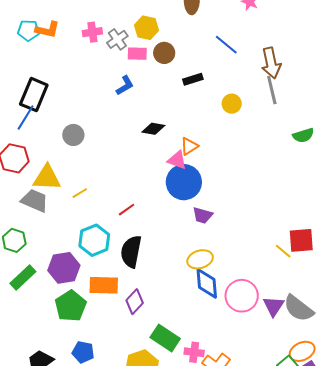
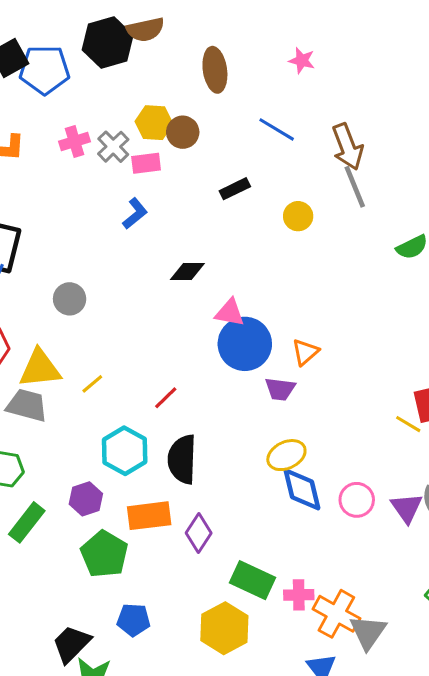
brown circle: (164, 53) -> (183, 132), moved
orange triangle: (189, 146) -> (305, 352), moved
purple hexagon: (64, 268) -> (86, 499), size x0.7
pink circle: (242, 296) -> (357, 500), size x0.7

